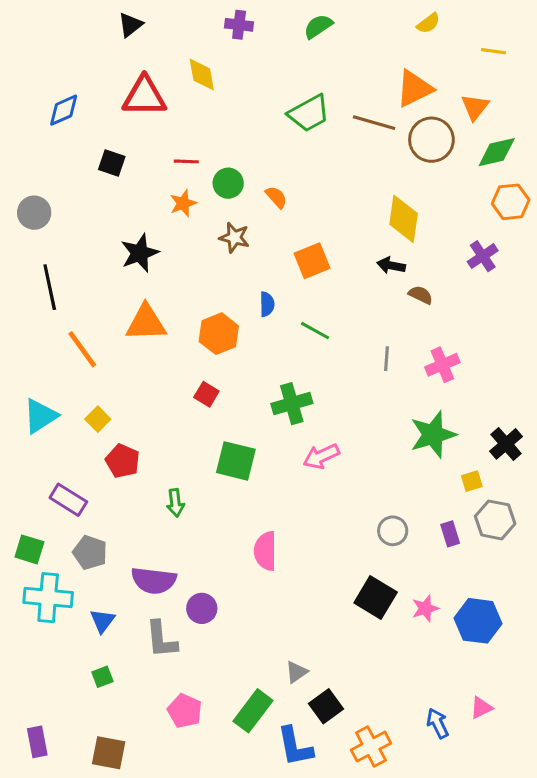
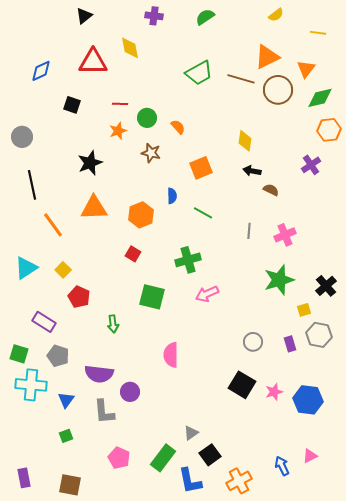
yellow diamond: (404, 219) -> (245, 141), moved, size x0.7

